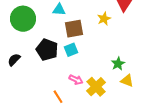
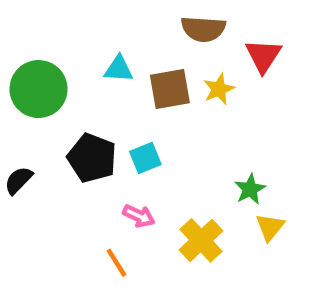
brown square: (74, 29) -> (170, 89), moved
pink arrow: (76, 80) -> (139, 216), moved
yellow triangle: (127, 81) -> (270, 227), turned 48

